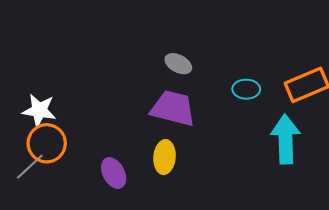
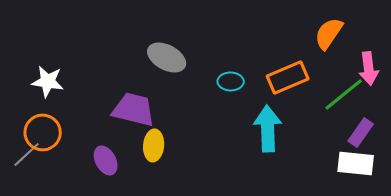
gray ellipse: (178, 64) -> (167, 57), size x1.5
purple trapezoid: (173, 108) -> (134, 109), moved
white star: (39, 110) -> (48, 81), moved

